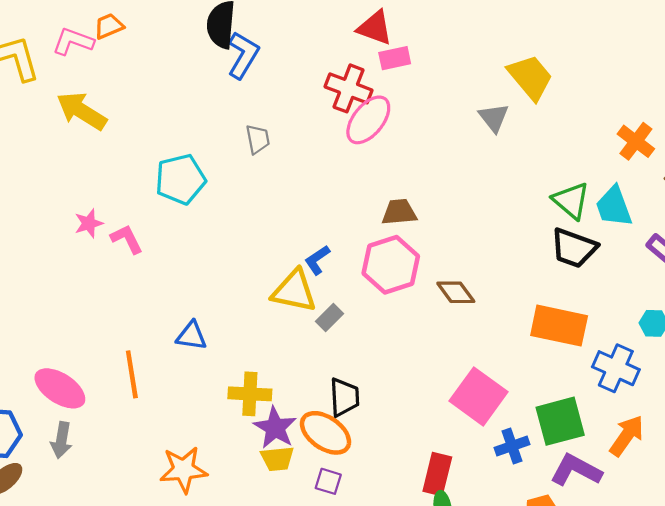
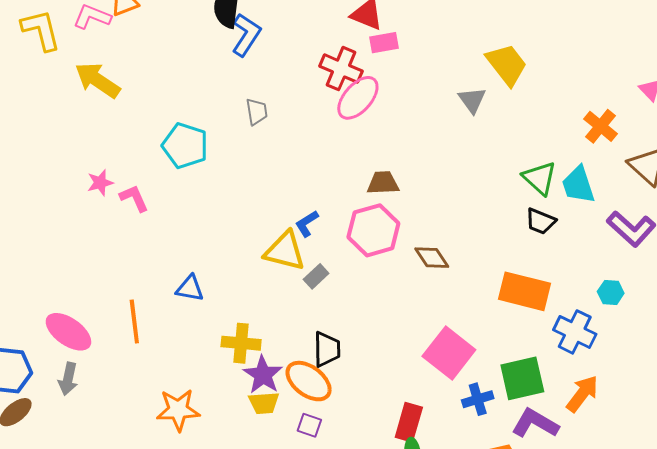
cyan pentagon: (180, 179) -> (185, 146), turned 30
black trapezoid: (574, 248) -> (541, 221), size x0.7

